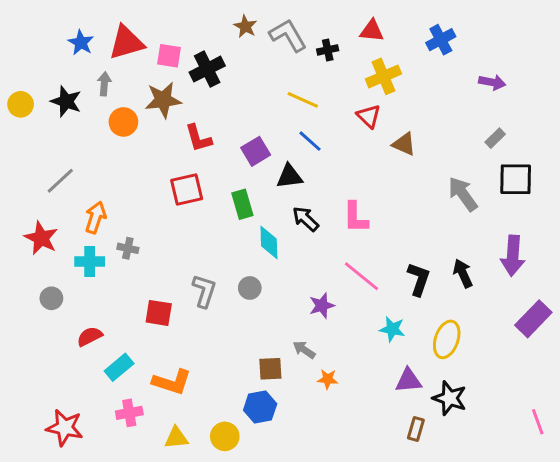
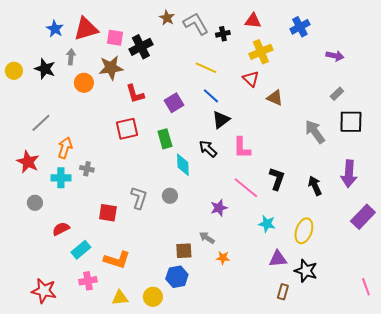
black triangle: (289, 176) -> (221, 120), moved, turned -30
black L-shape: (419, 279) -> (277, 179), moved

